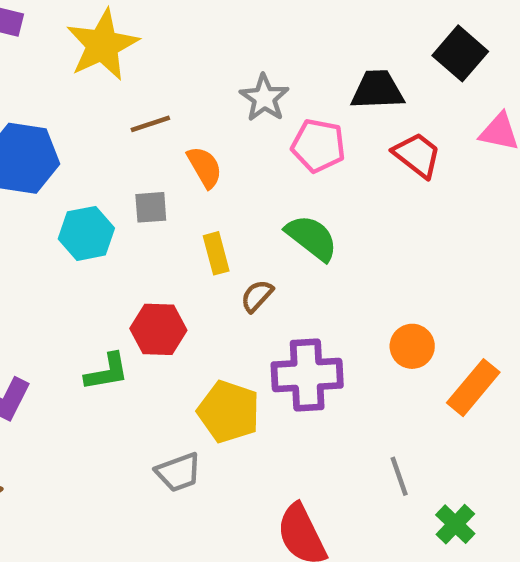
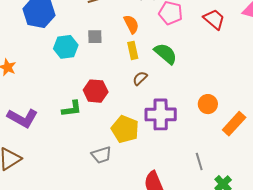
orange semicircle: (205, 167) -> (131, 24), moved
yellow rectangle: (216, 253) -> (133, 50), moved

